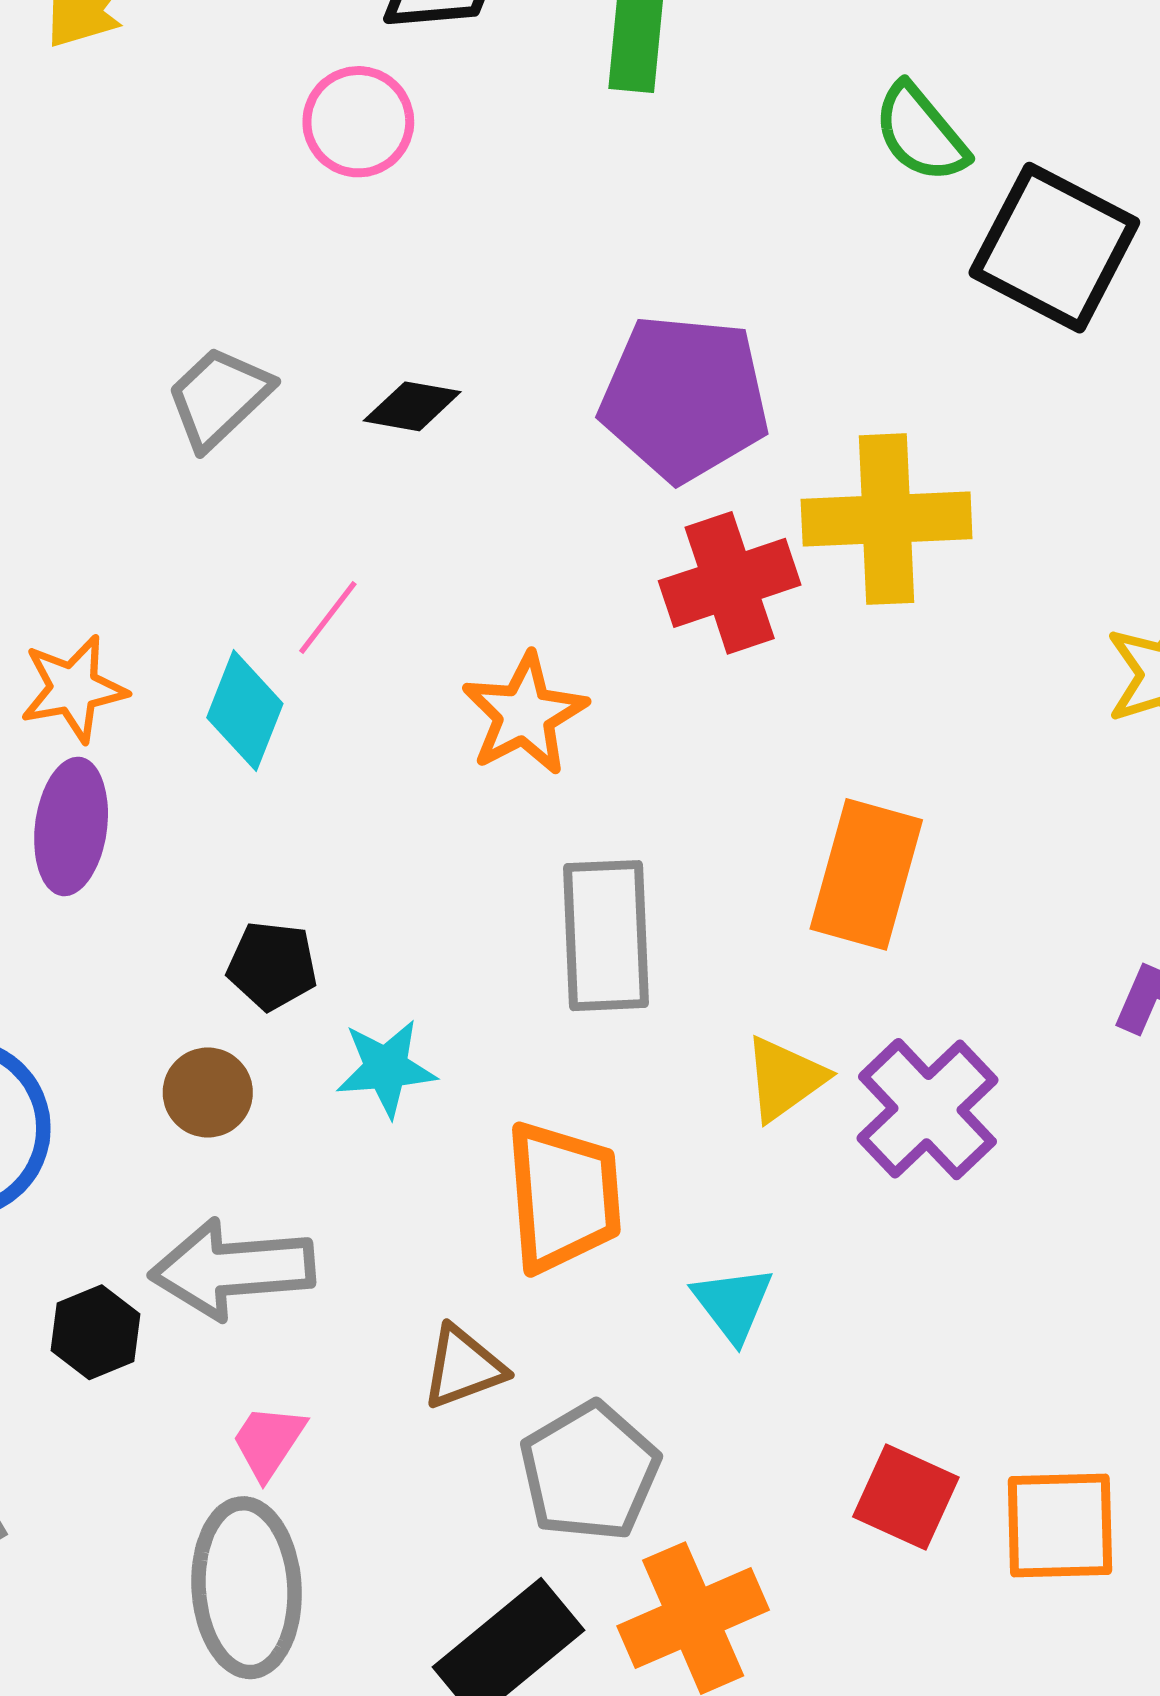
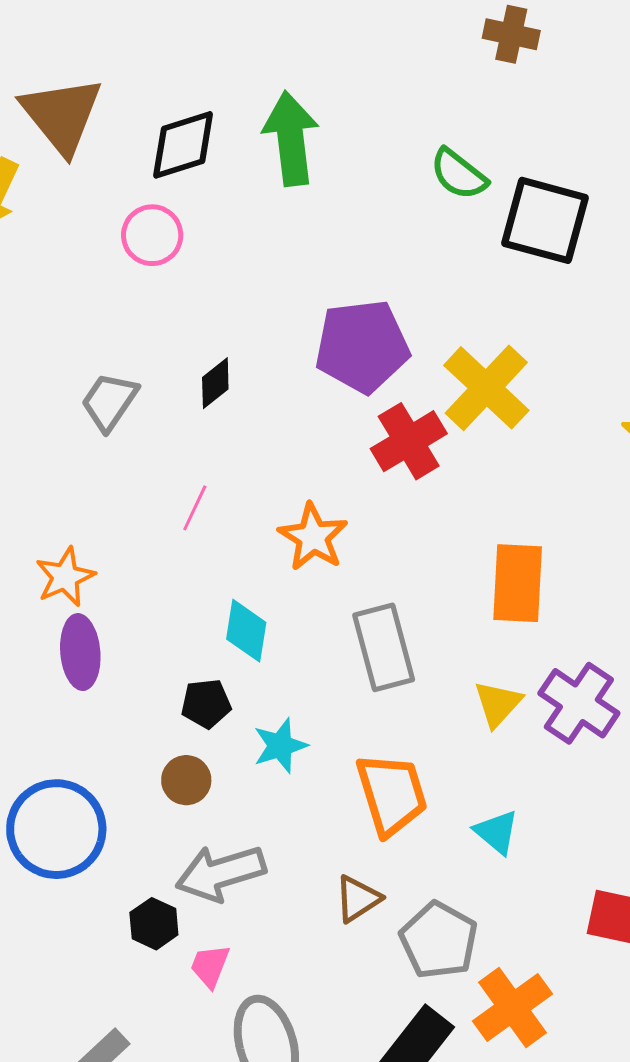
black diamond: (412, 406) -> (215, 383), turned -36
yellow cross: (887, 519) -> (486, 388), turned -32
cyan diamond: (245, 711) -> (246, 631), moved
pink trapezoid: (268, 1442) -> (210, 966), moved

